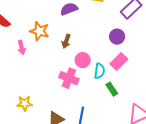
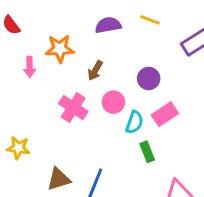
orange star: (39, 31) -> (60, 49), turned -30
purple circle: (117, 37) -> (149, 78), moved
pink cross: (69, 78) -> (73, 108), moved

